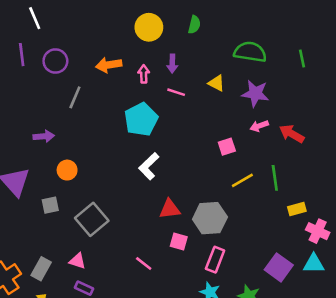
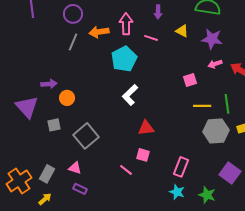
purple circle: (55, 61) -> (73, 14), moved
purple arrow: (172, 64) -> (158, 12), moved
orange arrow: (109, 65) -> (99, 32), moved
pink arrow: (144, 74) -> (126, 24), size x1.5
purple arrow: (44, 136) -> (49, 84), moved
yellow line: (242, 180) -> (202, 106), turned 30
gray hexagon: (210, 218) -> (216, 131), moved
pink square: (179, 241) -> (143, 155), moved

